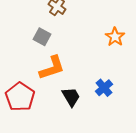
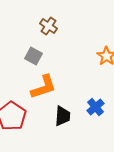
black trapezoid: (71, 97) -> (63, 116), turned 35

